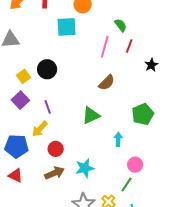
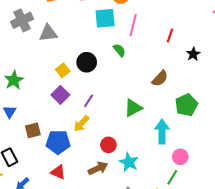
green semicircle: (121, 25) -> (119, 50), moved
pink line: (105, 47) -> (133, 25), moved
brown semicircle: (107, 83) -> (160, 79), moved
purple line: (48, 107) -> (89, 101), turned 56
cyan arrow: (118, 139) -> (162, 132), size x1.6
red circle: (56, 149) -> (108, 145), moved
cyan star: (85, 168) -> (129, 162), turned -30

